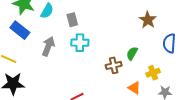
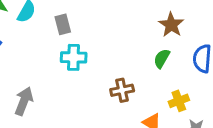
gray arrow: (48, 46) -> (24, 101), moved
green semicircle: (132, 53) -> (162, 58), moved

